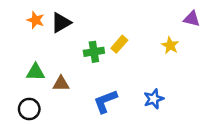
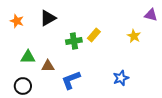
orange star: (36, 20) -> (17, 21), moved
blue L-shape: (105, 101) -> (71, 80), moved

